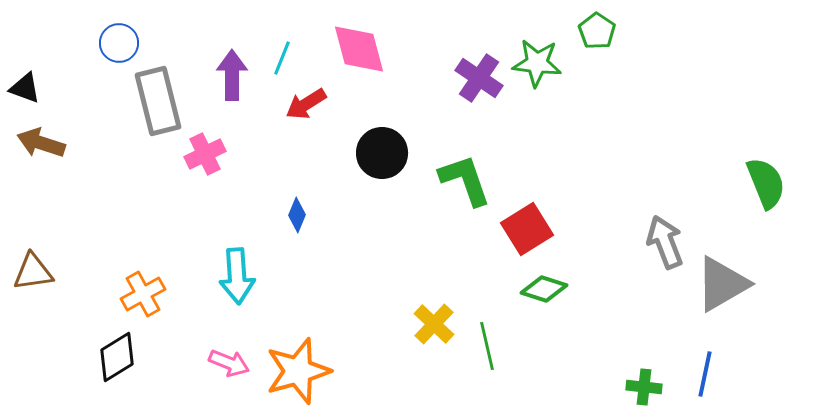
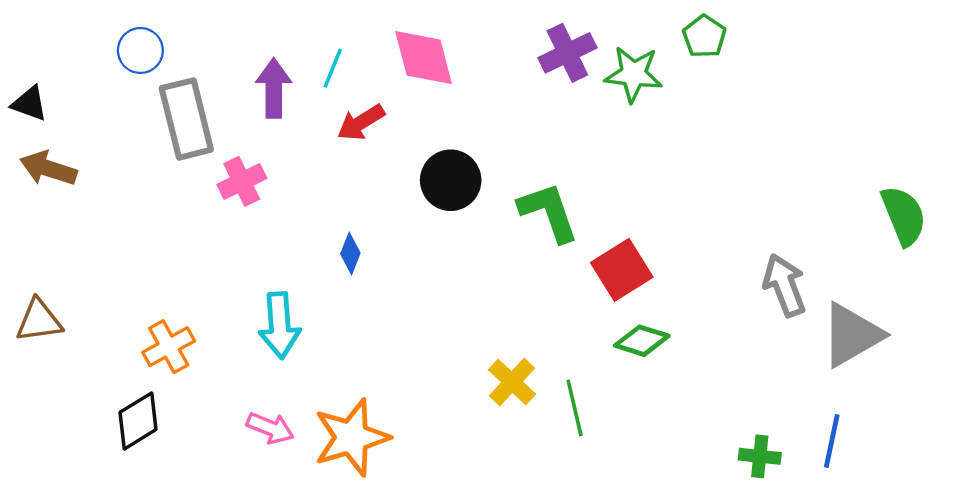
purple cross: (479, 78) -> (567, 53), moved, turned 30

